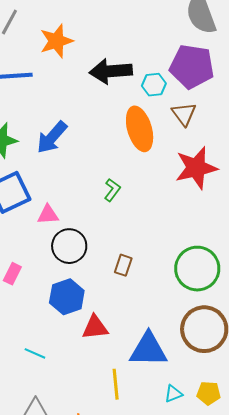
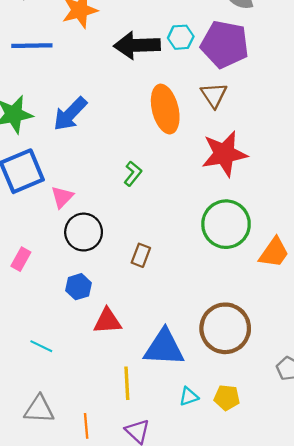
cyan hexagon: (154, 85) -> (181, 37), moved
pink triangle: (48, 215) -> (62, 197), turned -45
green circle: (197, 269) -> (226, 224), moved
blue hexagon: (67, 297) -> (78, 287), size x0.7

